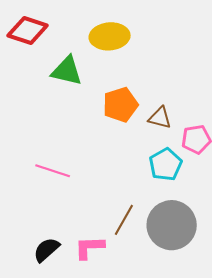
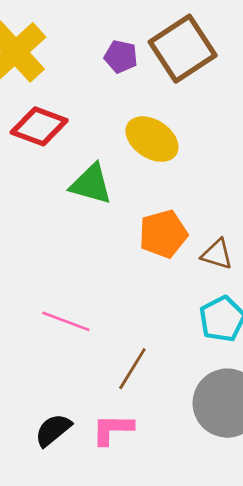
yellow ellipse: (110, 36) -> (152, 139), turned 36
brown line: (124, 220) -> (132, 369), moved

